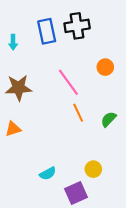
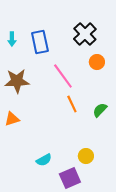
black cross: (77, 26) -> (85, 34), moved, turned -35
blue rectangle: (47, 31) -> (40, 42), moved

